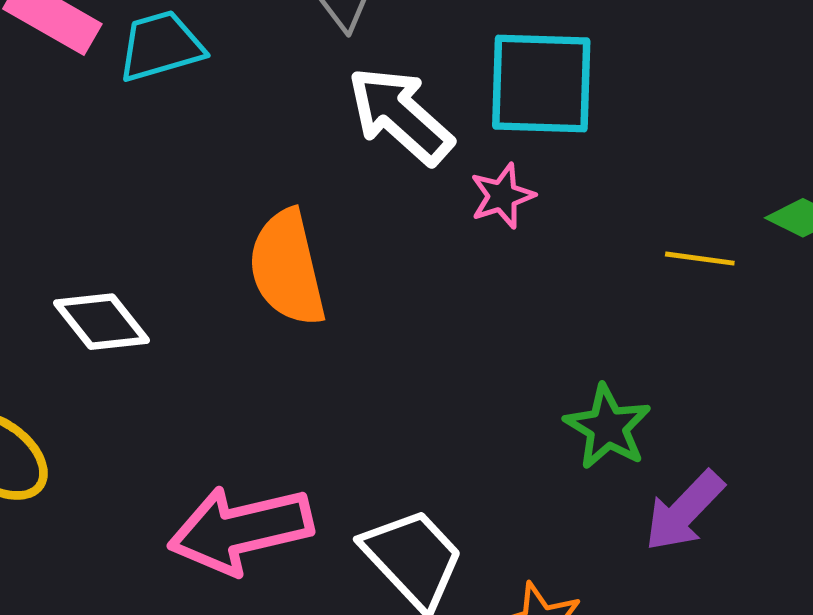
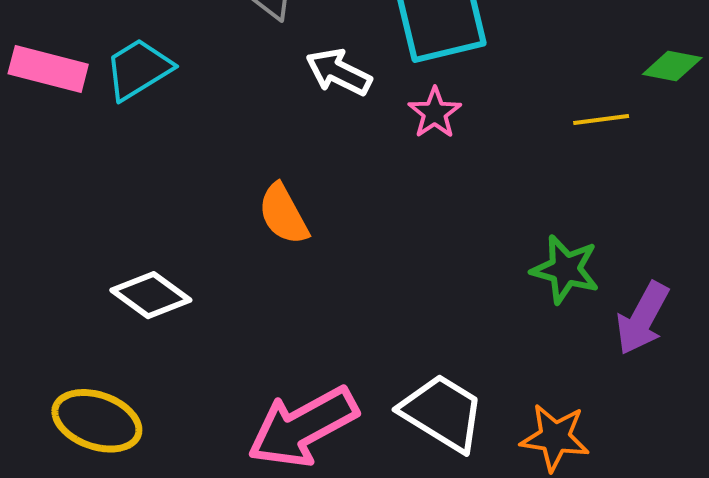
white arrow: (400, 115) -> (339, 72), size x0.7
orange semicircle: (287, 268) -> (283, 214), size x0.7

